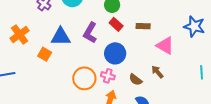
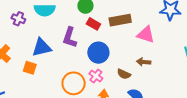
brown rectangle: (143, 26) -> (120, 20), size x1.5
brown arrow: (157, 72) -> (144, 62), turned -32
pink cross: (108, 76) -> (96, 76), turned 32

